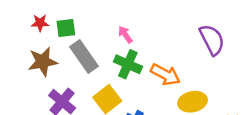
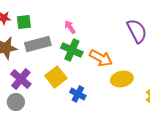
gray rectangle: (84, 56) -> (38, 44), turned -70

